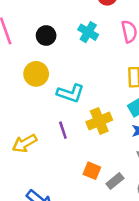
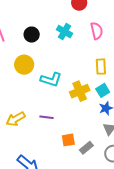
yellow cross: (99, 121) -> (80, 91), moved
purple line: (63, 130) -> (47, 117), moved, turned -64
orange square: (92, 171) -> (68, 140), turned -32

